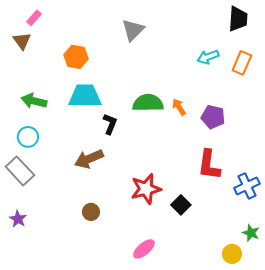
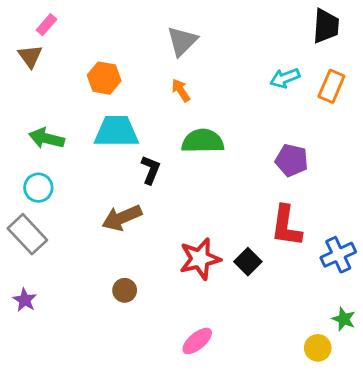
orange arrow: (179, 107) -> (181, 90), moved
black square: (181, 205) -> (248, 262), moved

